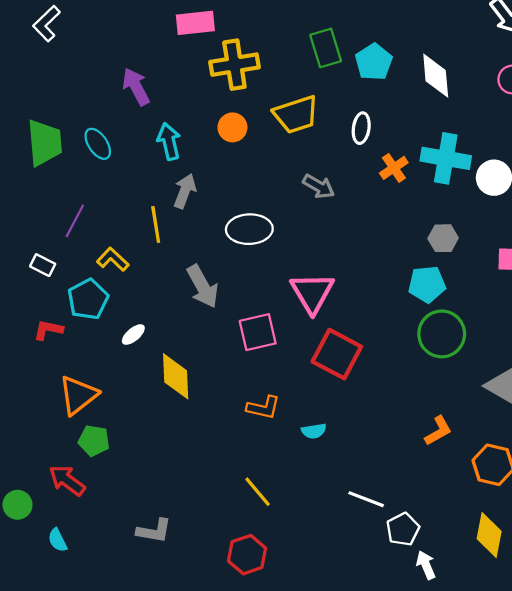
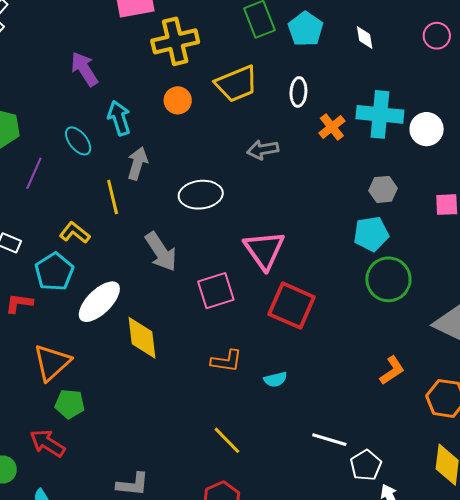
white diamond: (436, 76) -> (365, 38), size x0.6
cyan ellipse: (98, 144) -> (78, 141), moved
gray arrow: (319, 186) -> (263, 150), turned 144
purple line: (75, 221) -> (34, 173), moved
white ellipse: (133, 335) -> (99, 302), size x2.0

